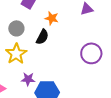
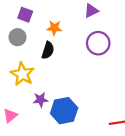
gray circle: (16, 28) -> (18, 37), moved
purple circle: (91, 53) -> (98, 43), moved

